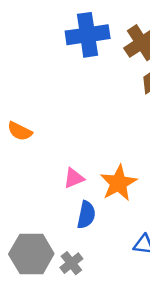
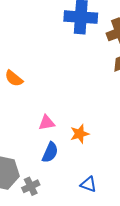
orange star: (119, 183) -> (80, 134), size x0.7

